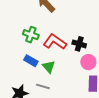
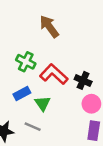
blue rectangle: (31, 61) -> (22, 93), turned -64

